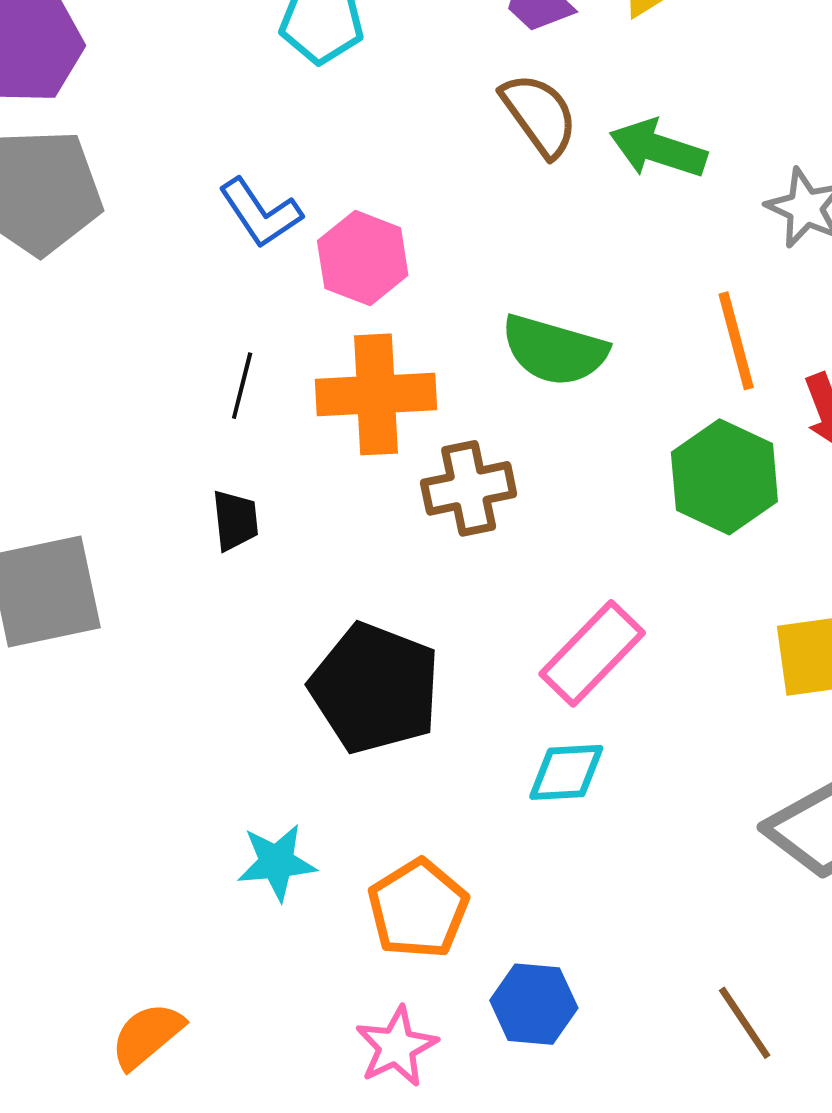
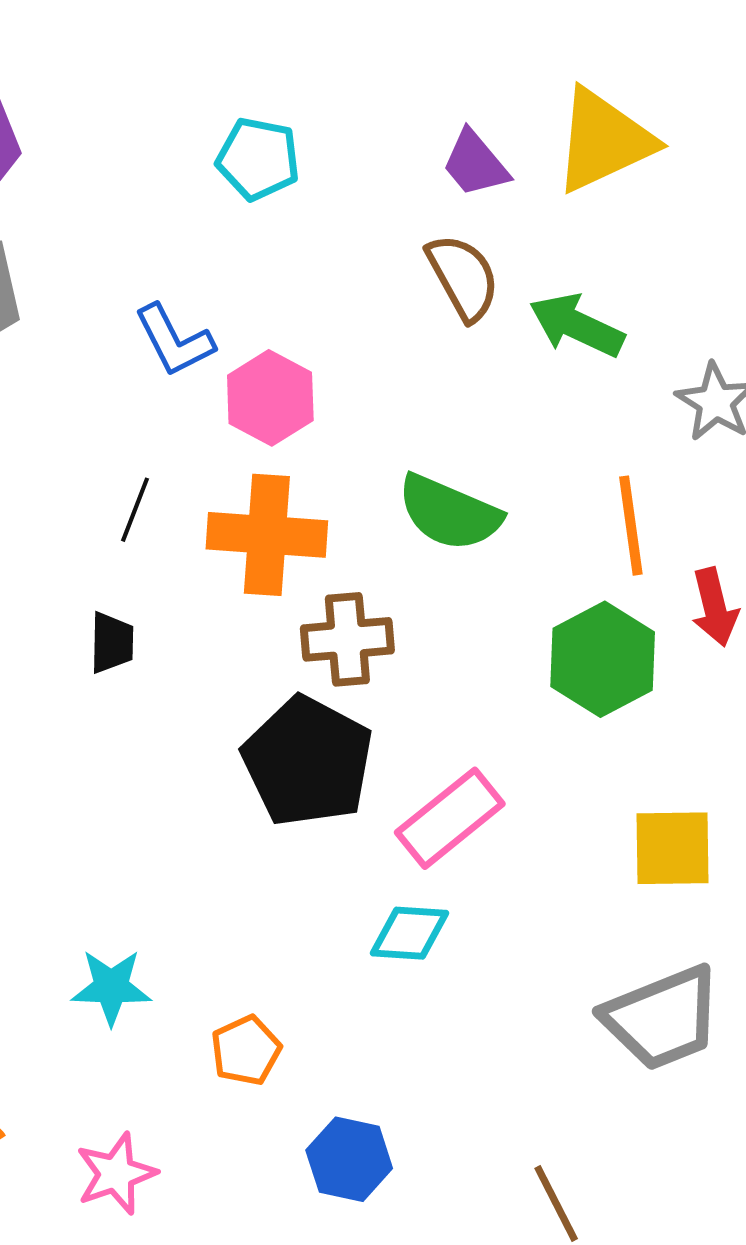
black pentagon: (375, 688) -> (308, 761), moved
orange pentagon: (418, 909) -> (246, 1050), size x0.7
pink star: (396, 1047) -> (116, 1174), moved

